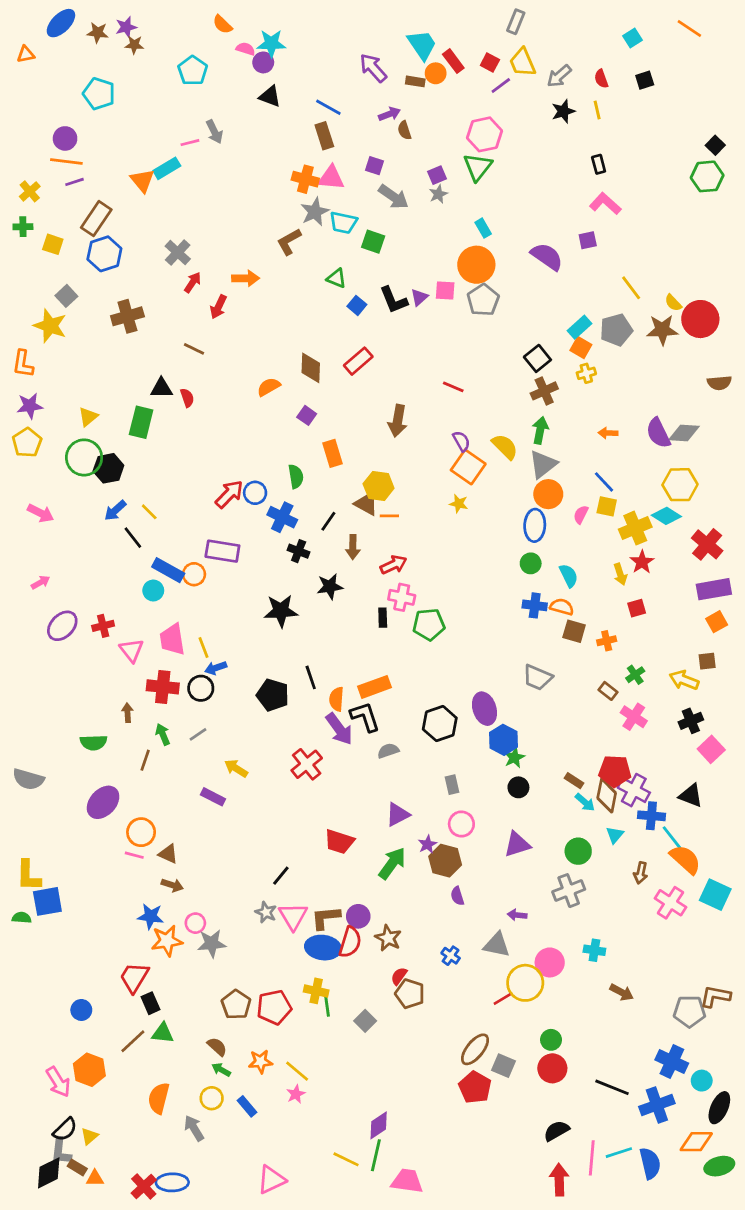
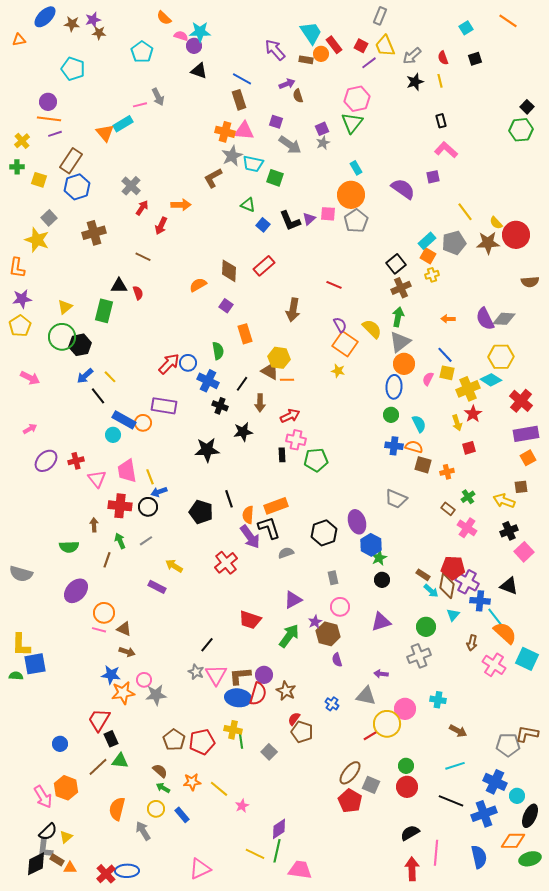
pink star: (296, 1094) -> (242, 806), moved
cyan line: (619, 1153) -> (455, 766), moved

